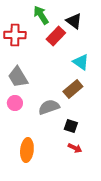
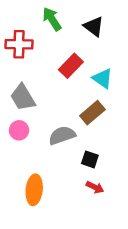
red rectangle: (56, 36) -> (71, 66), moved

